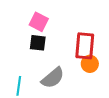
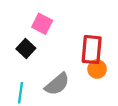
black square: (38, 43) -> (26, 49), moved, turned 36

